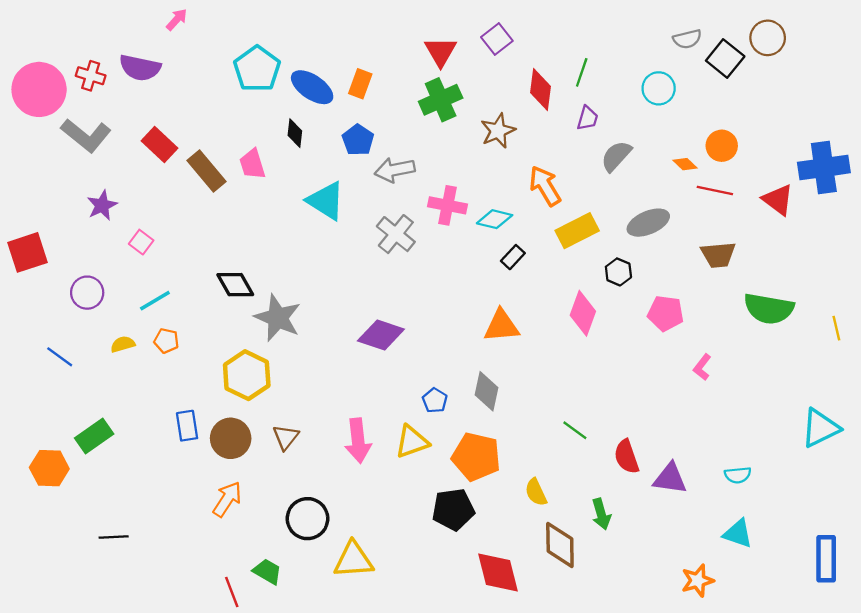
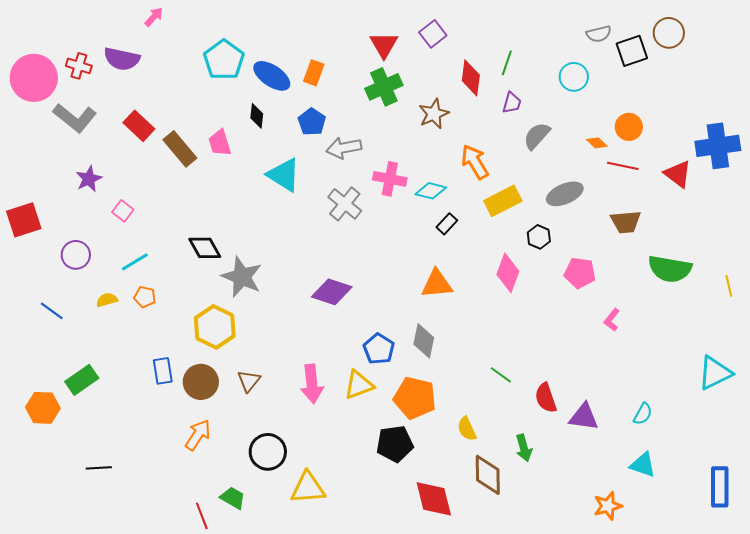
black square: (725, 59) -> (632, 51), turned 32
blue pentagon: (435, 400) -> (379, 349), size x1.4
cyan semicircle: (738, 475) -> (643, 414), turned -55

